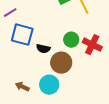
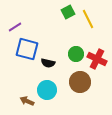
brown circle: (61, 63) -> (80, 82), moved
cyan circle: (49, 85) -> (47, 90), moved

